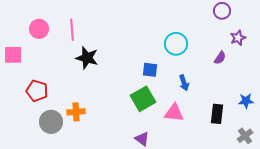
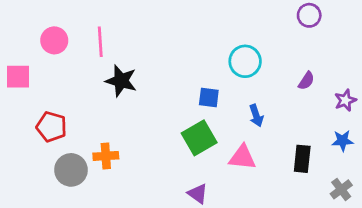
purple star: (238, 38) -> (345, 100), moved

